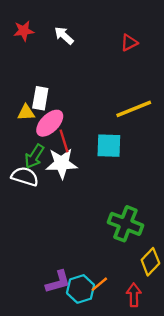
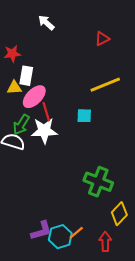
red star: (24, 31) -> (12, 54), moved
red triangle: (129, 43) -> (102, 39), moved
cyan square: (109, 146) -> (84, 116), size x0.7

